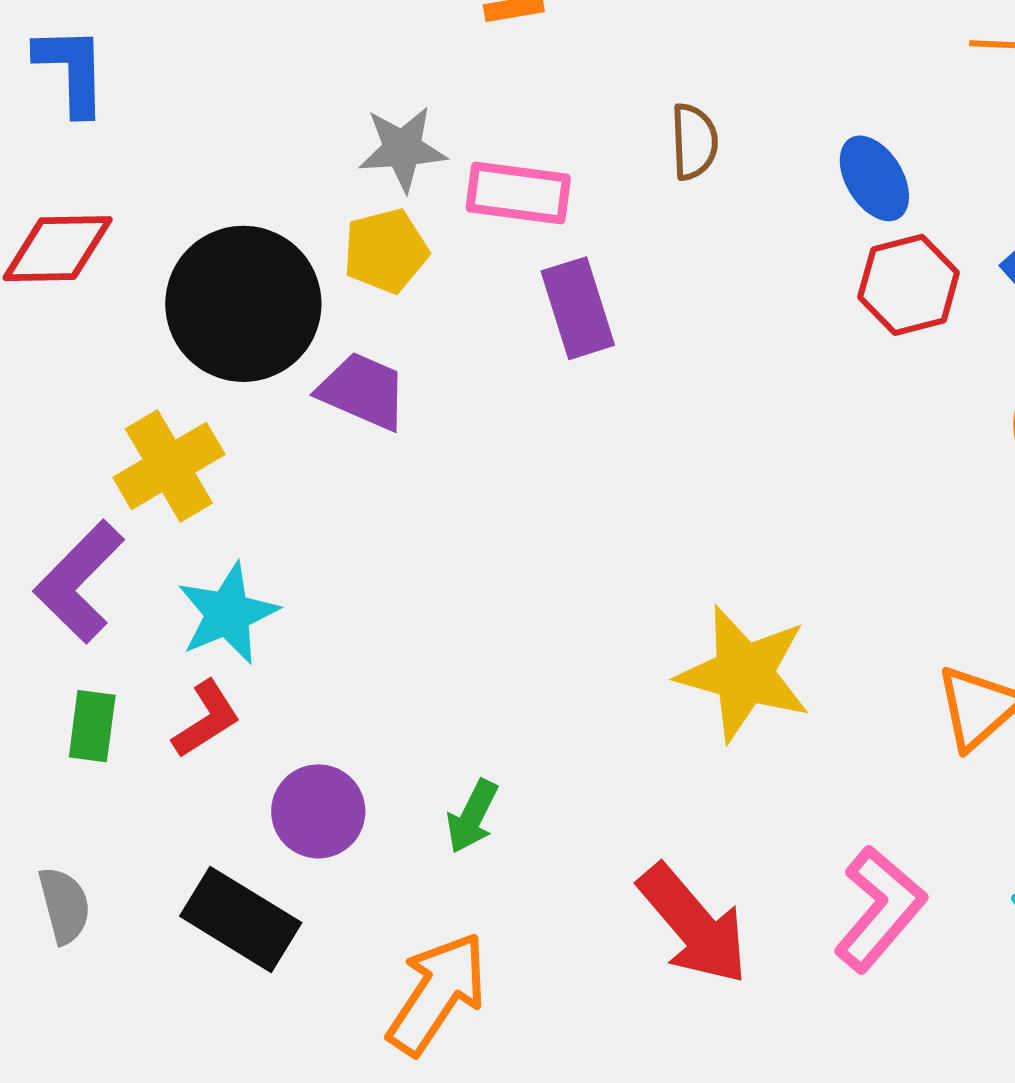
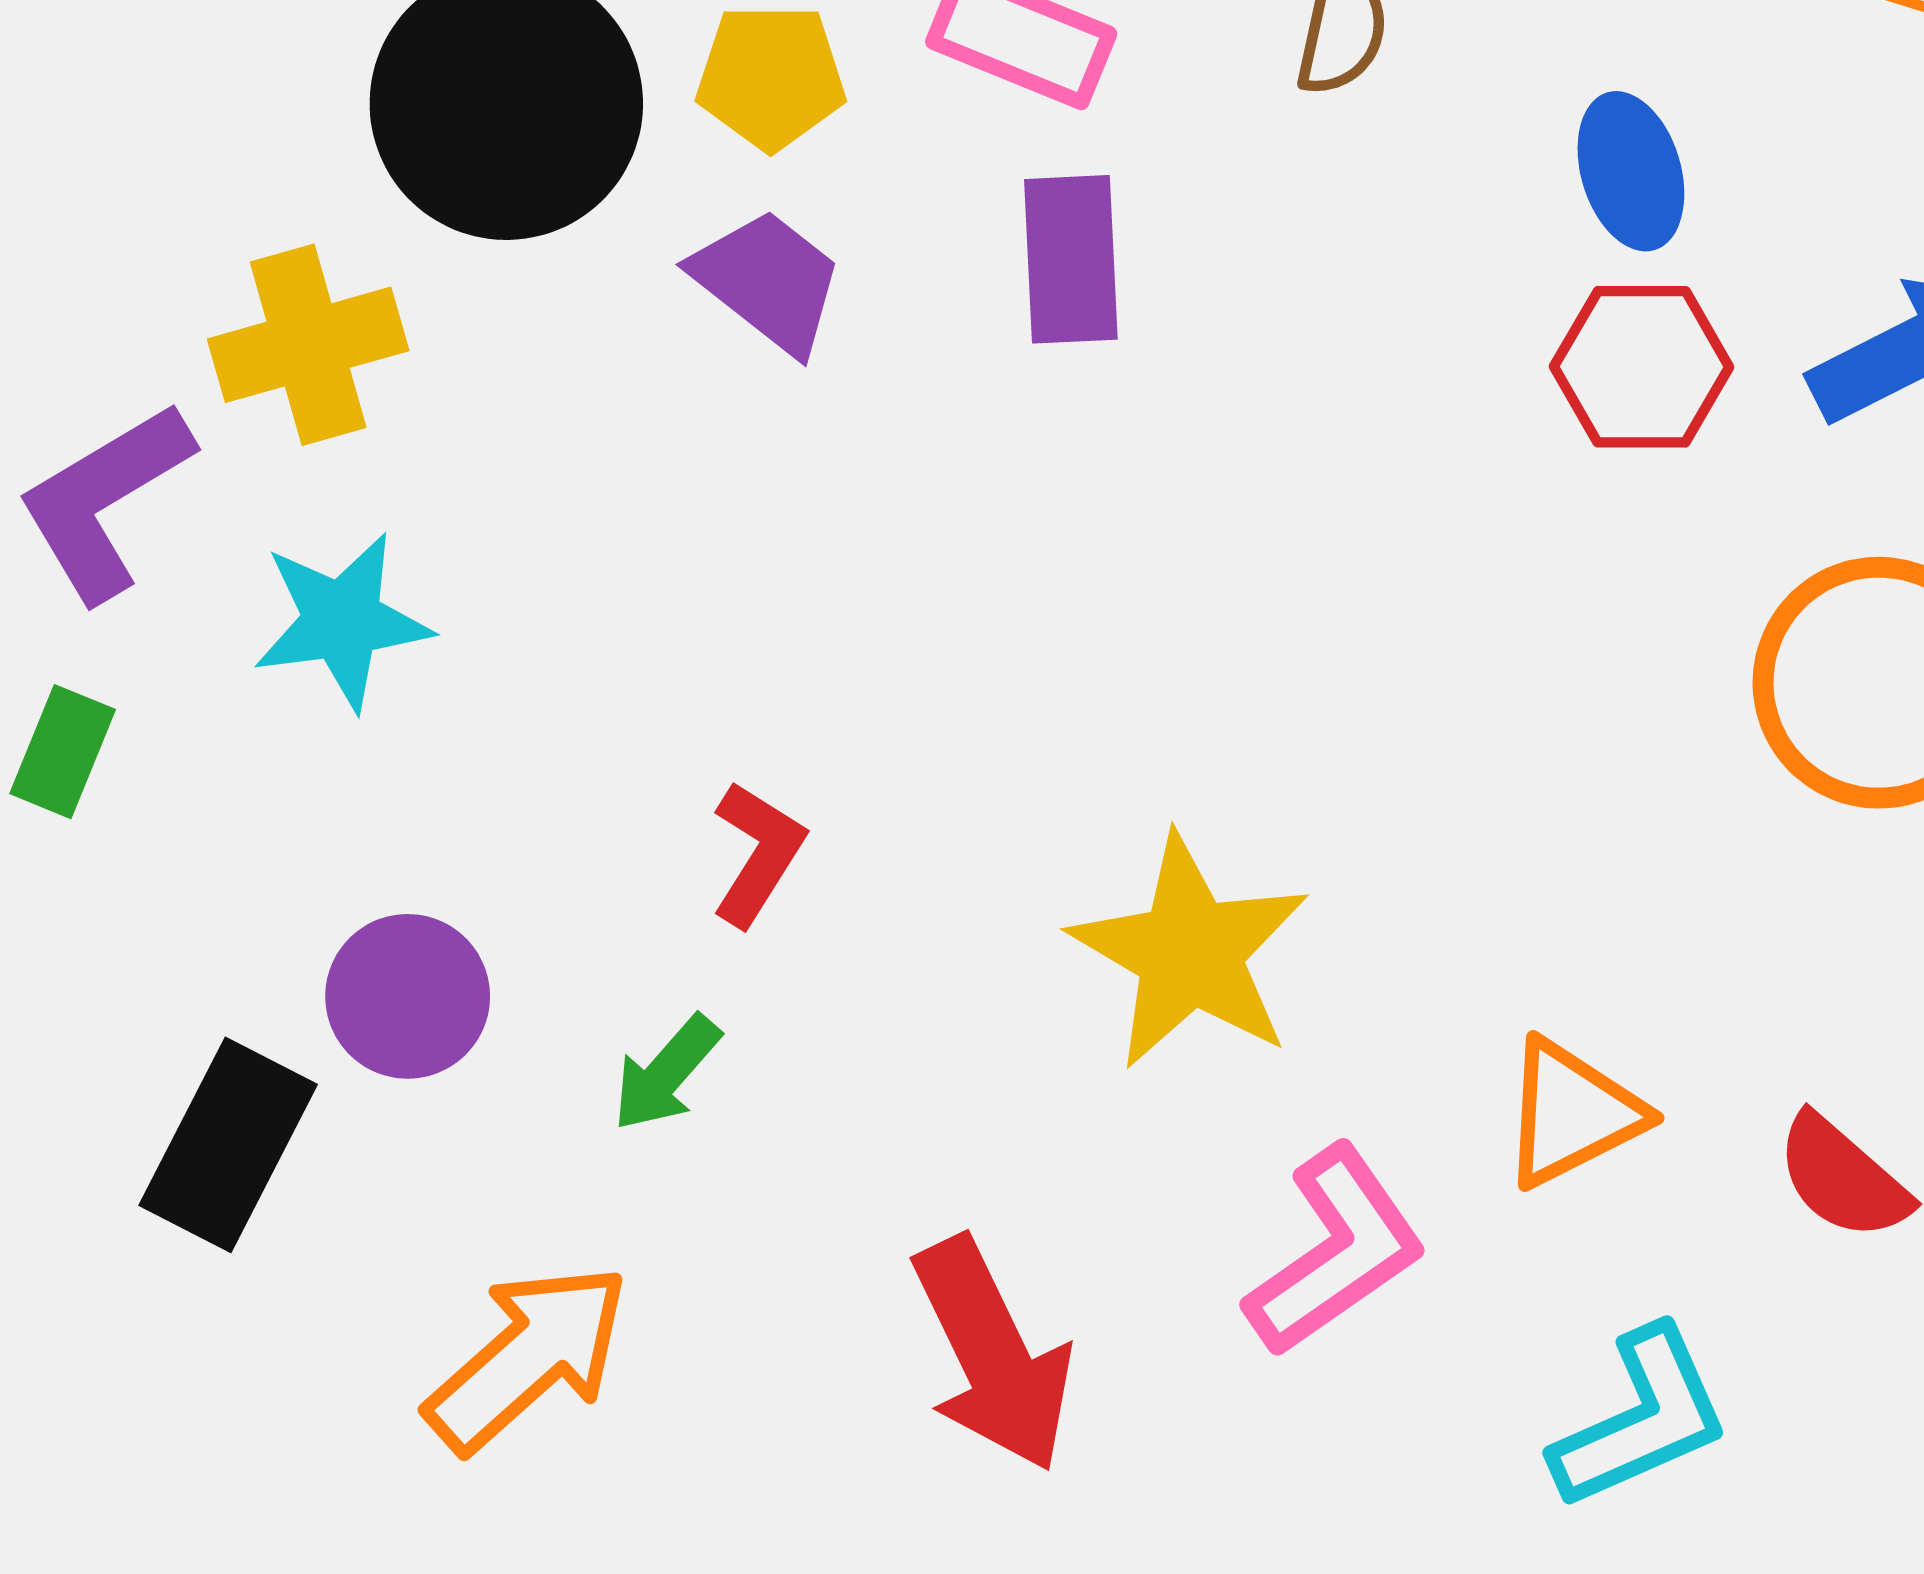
purple trapezoid: (363, 391) -> (768, 281), moved
red L-shape: (206, 719) -> (758, 853), moved, turned -40
pink L-shape: (880, 909) -> (1336, 1251), moved
black rectangle: (241, 919) -> (228, 1145), turned 71

